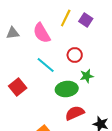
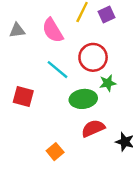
purple square: (86, 20) -> (107, 14), turned 32
red circle: (75, 55) -> (93, 57), size x1.5
red square: (18, 87) -> (23, 96), turned -36

